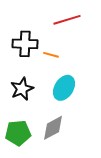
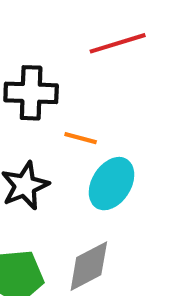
orange line: (51, 55) -> (81, 138), moved

